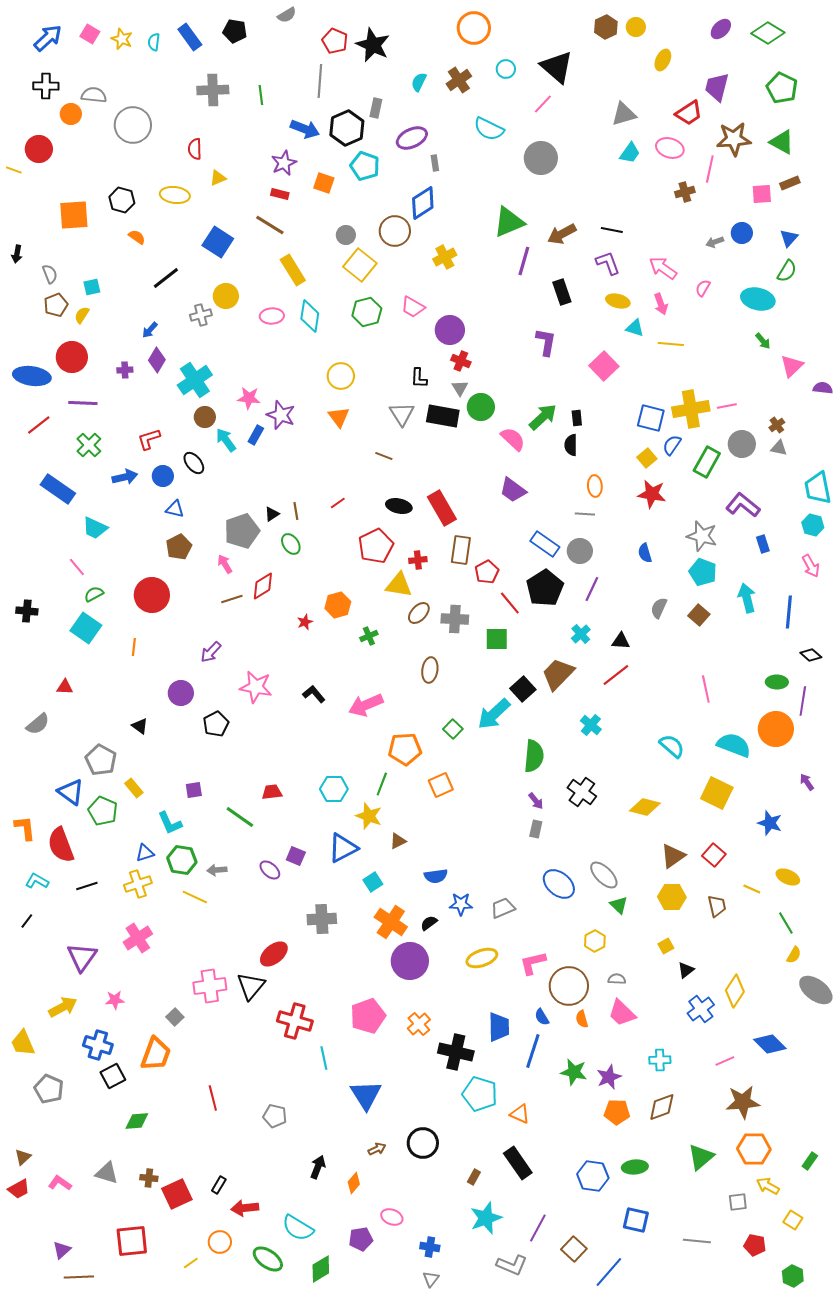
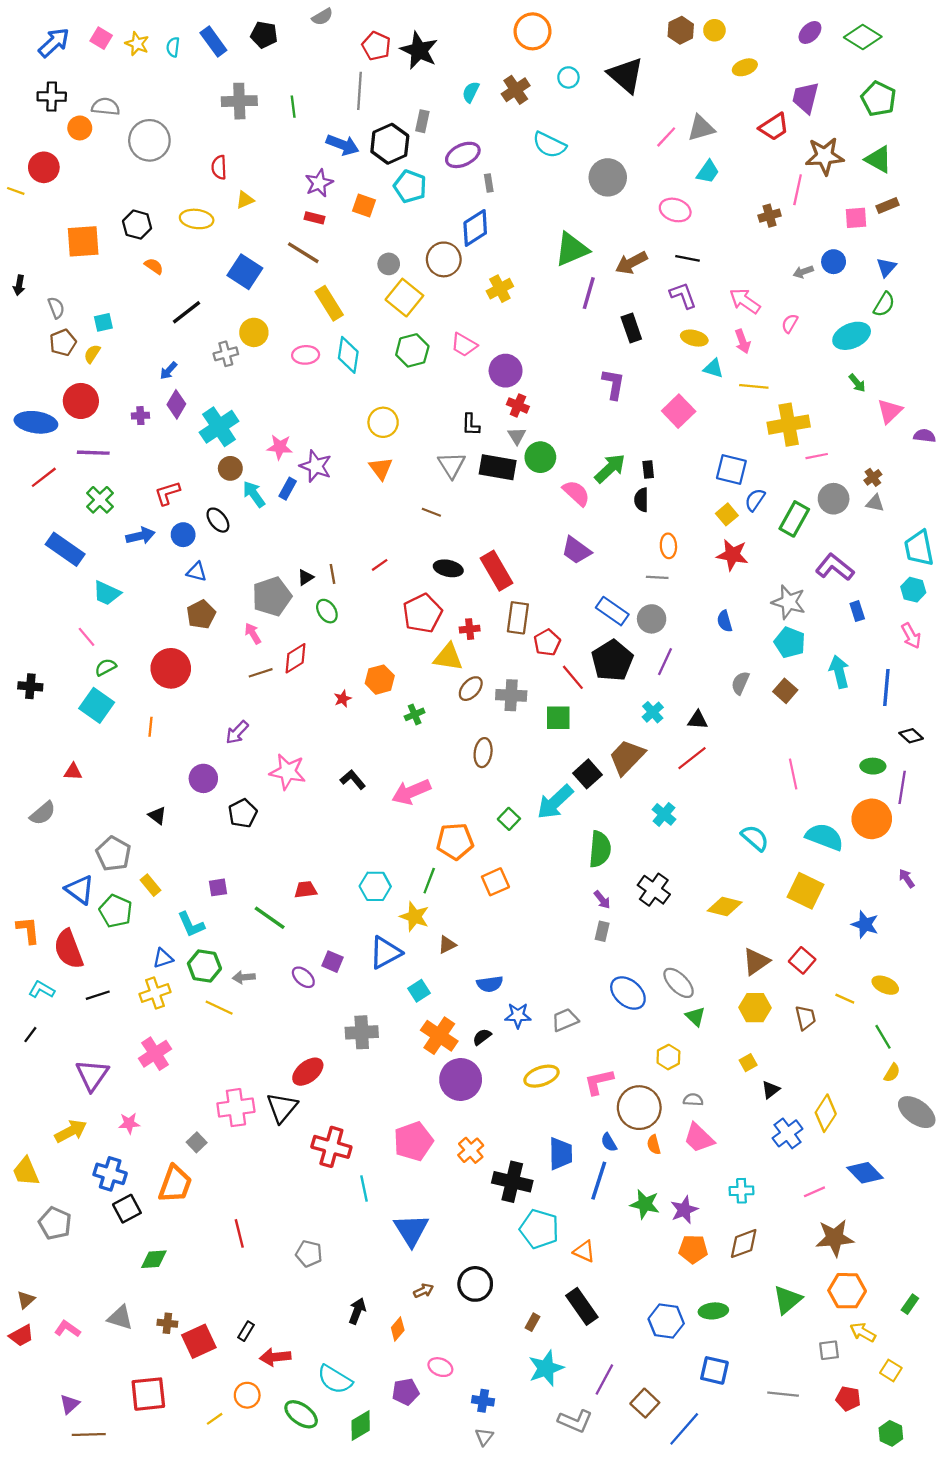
yellow ellipse: (663, 60) -> (745, 67), turned 45
pink line: (543, 104) -> (666, 137), moved
pink ellipse: (670, 148) -> (675, 210), moved
cyan ellipse: (758, 299) -> (852, 336), turned -36
yellow cross: (691, 409) -> (789, 425), moved

